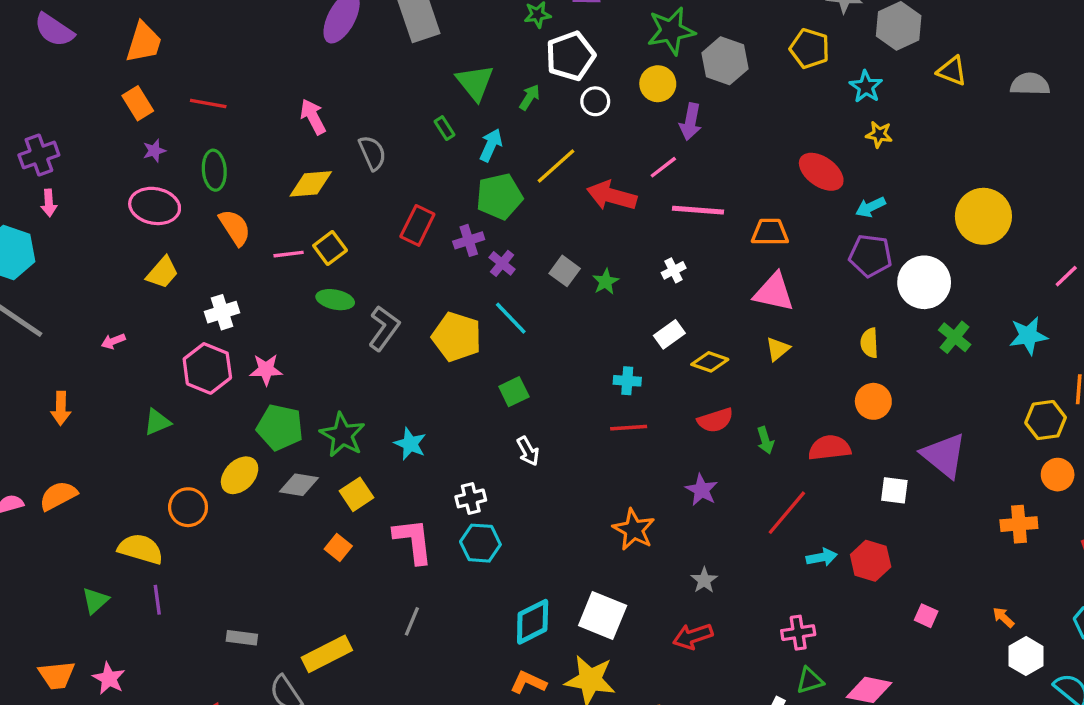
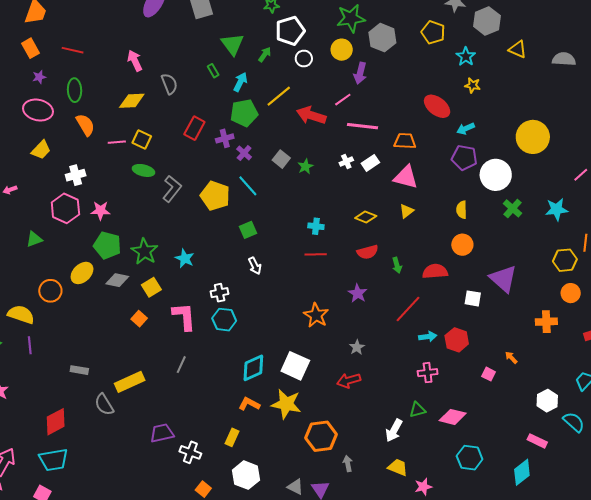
yellow square: (330, 248) -> (142, 139), turned -30
white rectangle: (669, 334) -> (370, 163), moved
orange arrow: (1003, 617) -> (511, 358), moved
pink cross: (798, 633) -> (428, 373), moved

